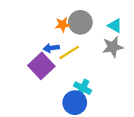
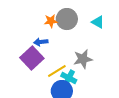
gray star: (113, 47) -> (83, 59), moved
yellow line: (69, 52) -> (57, 71), moved

